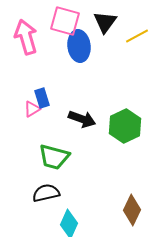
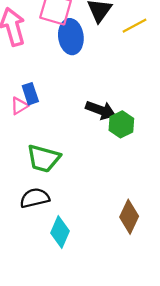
black arrow: (82, 119) -> (101, 110), moved
green hexagon: (125, 126) -> (121, 124), size x0.7

